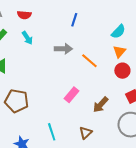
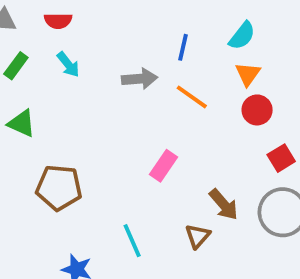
blue line: (74, 20) -> (183, 47), moved
brown arrow: (101, 105) -> (224, 204), moved, turned -78

